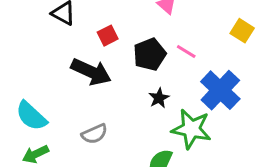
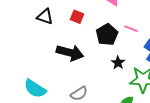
red square: (108, 36) -> (77, 17), moved, turned -32

